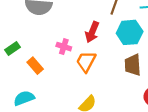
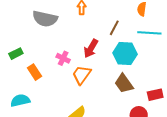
brown trapezoid: (133, 65) -> (124, 84), turned -40

